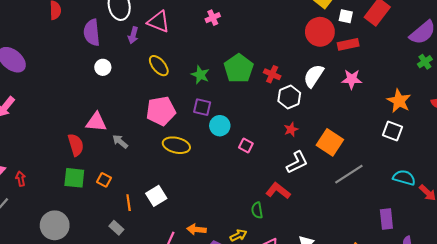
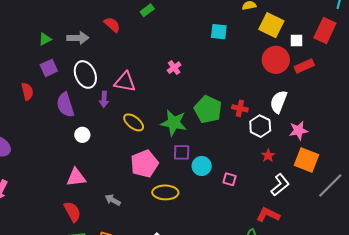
green star: (200, 75) -> (174, 123), size x1.5
pink star: (352, 79) -> (299, 130), moved
pink triangle: (96, 122) -> (76, 177), moved

